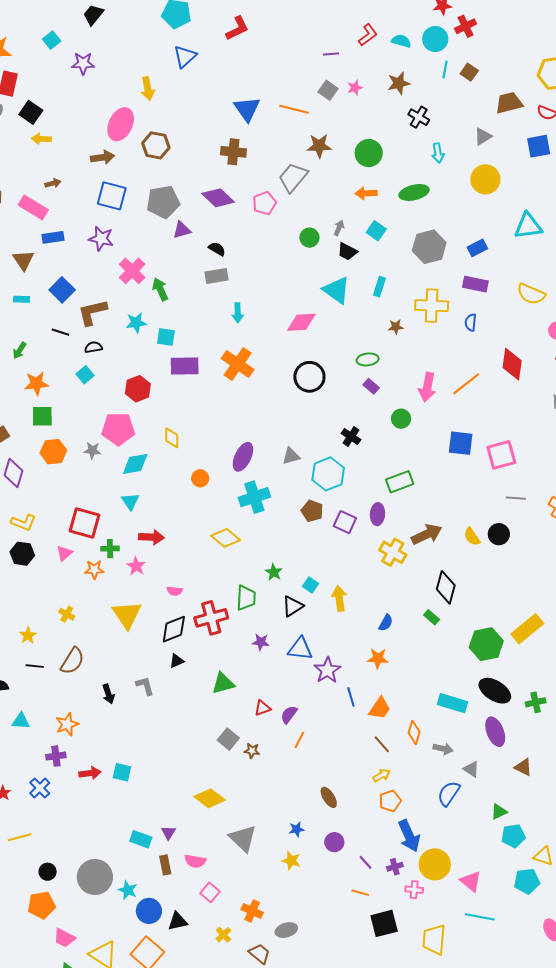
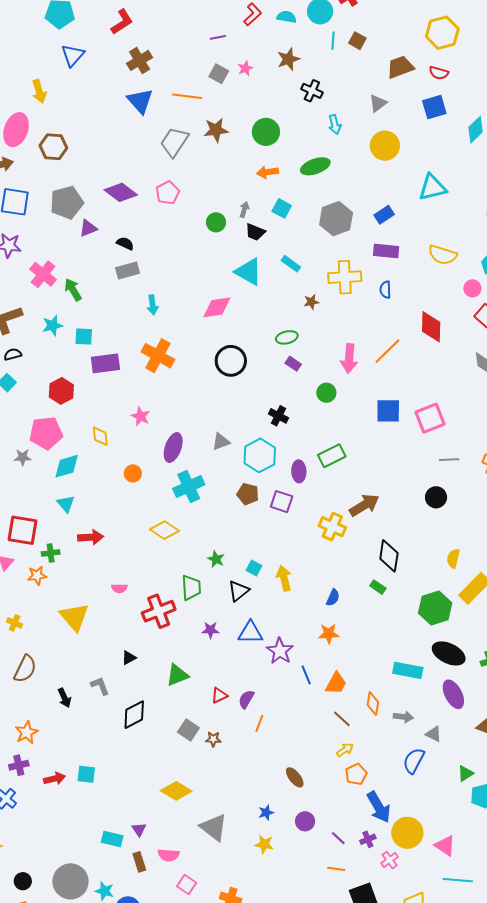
brown cross: (233, 152) -> (140, 60), moved, turned -30
gray trapezoid: (293, 177) -> (174, 142), moved
cyan rectangle: (379, 287) -> (291, 264), turned -66
purple ellipse: (377, 514) -> (299, 471), moved
yellow semicircle: (472, 537) -> (453, 558), moved, turned 54
pink star: (136, 566) -> (141, 416), moved
black diamond: (174, 629) -> (134, 715), moved
pink cross: (414, 890) -> (390, 860), turned -36

